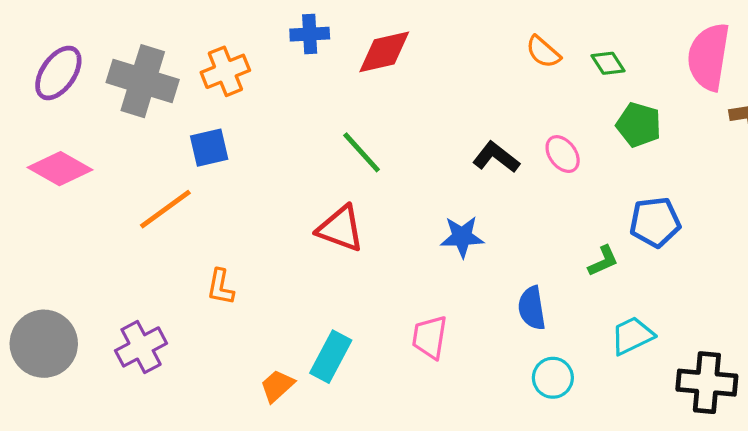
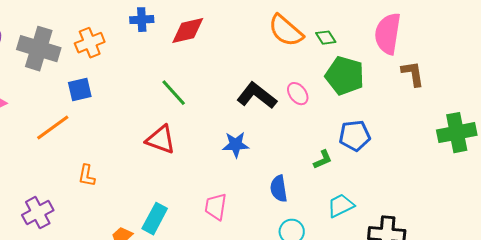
orange semicircle: (543, 52) -> (286, 31), size x1.6
green pentagon: (639, 125) -> (345, 76), size x1.4
black L-shape: (496, 157) -> (257, 96), size x1.4

